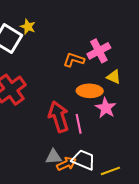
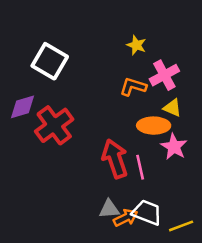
yellow star: (28, 27) -> (136, 45), moved
yellow triangle: (114, 77) -> (172, 108), moved

